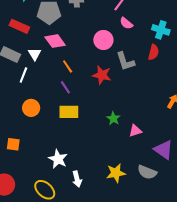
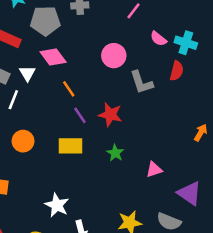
pink semicircle: (126, 23) -> (158, 39), moved
red star: (102, 75) -> (110, 115), moved
purple line: (65, 87) -> (80, 115), moved
green star: (113, 118) -> (115, 153), moved

